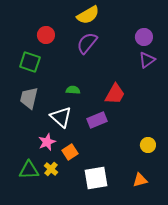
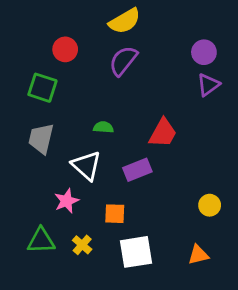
orange square: (70, 152) -> (115, 214), moved, turned 35
yellow cross: (51, 169) -> (82, 245), moved

